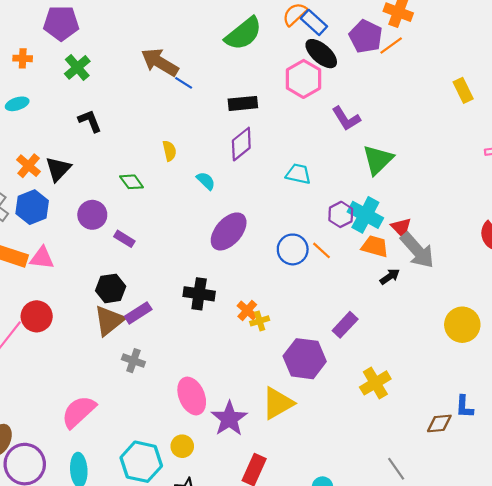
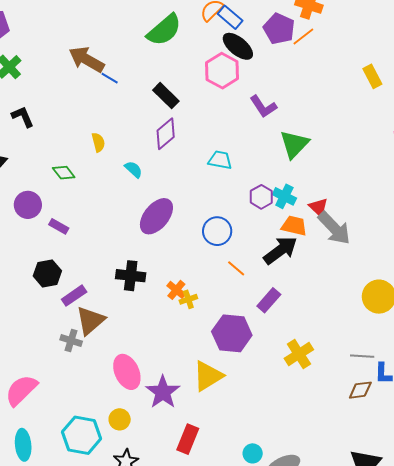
black rectangle: (243, 103) -> (166, 96), turned 52
cyan cross: (365, 215) -> (284, 196), size x0.7
orange line: (322, 250) -> (236, 268), moved
black arrow: (390, 276) -> (280, 250), moved, size x1.8
brown triangle: (109, 320) -> (90, 321), moved
gray line: (396, 469) -> (362, 356), moved, turned -50

